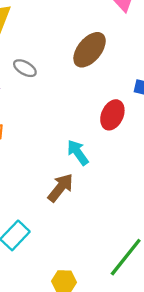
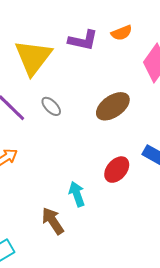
brown arrow: (60, 188) -> (53, 221), turned -88

